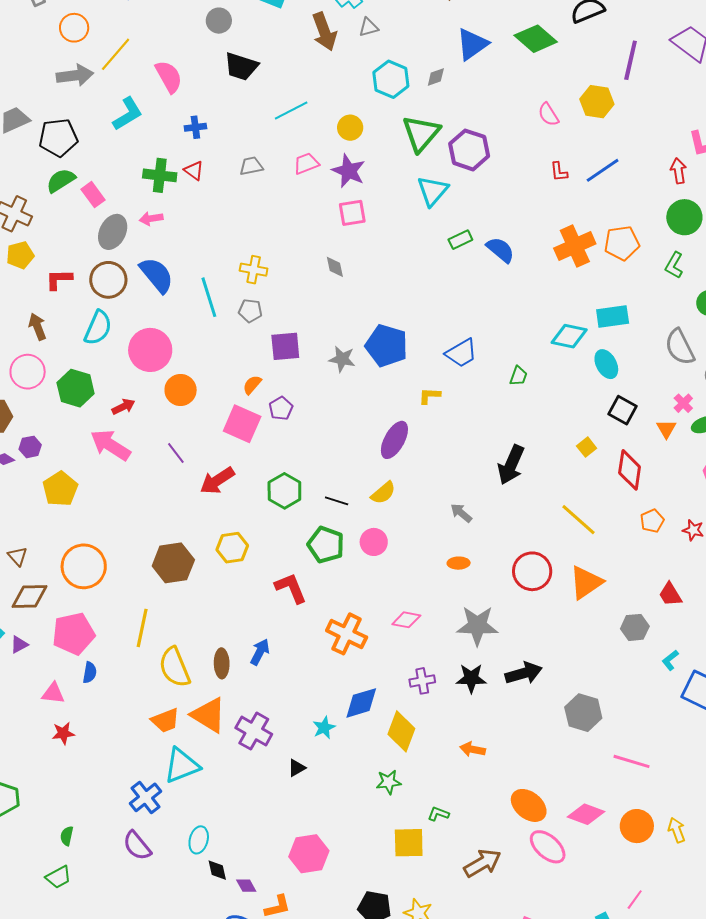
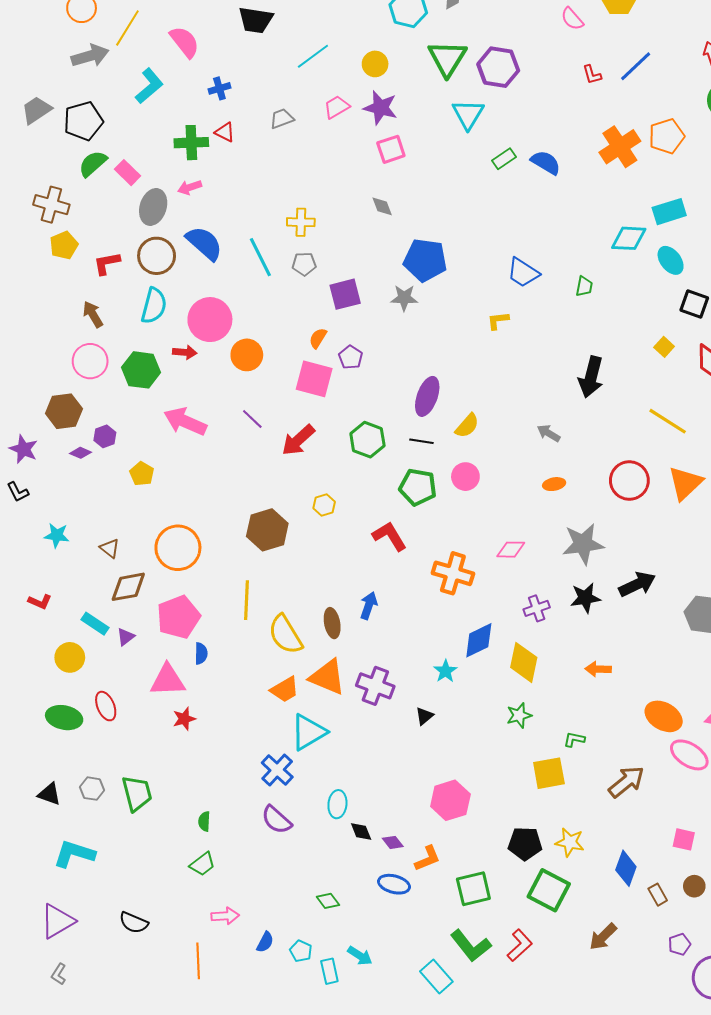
blue pentagon: (387, 346) -> (425, 260), moved
blue trapezoid: (461, 353) -> (523, 273), turned 72
red arrow: (123, 407) -> (185, 352), moved, turned 40
purple ellipse: (394, 440) -> (427, 396), moved
yellow pentagon: (60, 489) -> (142, 474), size x0.7
yellow hexagon: (232, 548) -> (324, 505), size x0.7
pink triangle: (53, 693) -> (168, 680), size x1.5

